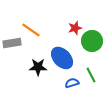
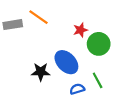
orange line: (31, 30) -> (39, 17), moved
gray rectangle: (12, 43) -> (13, 25), moved

